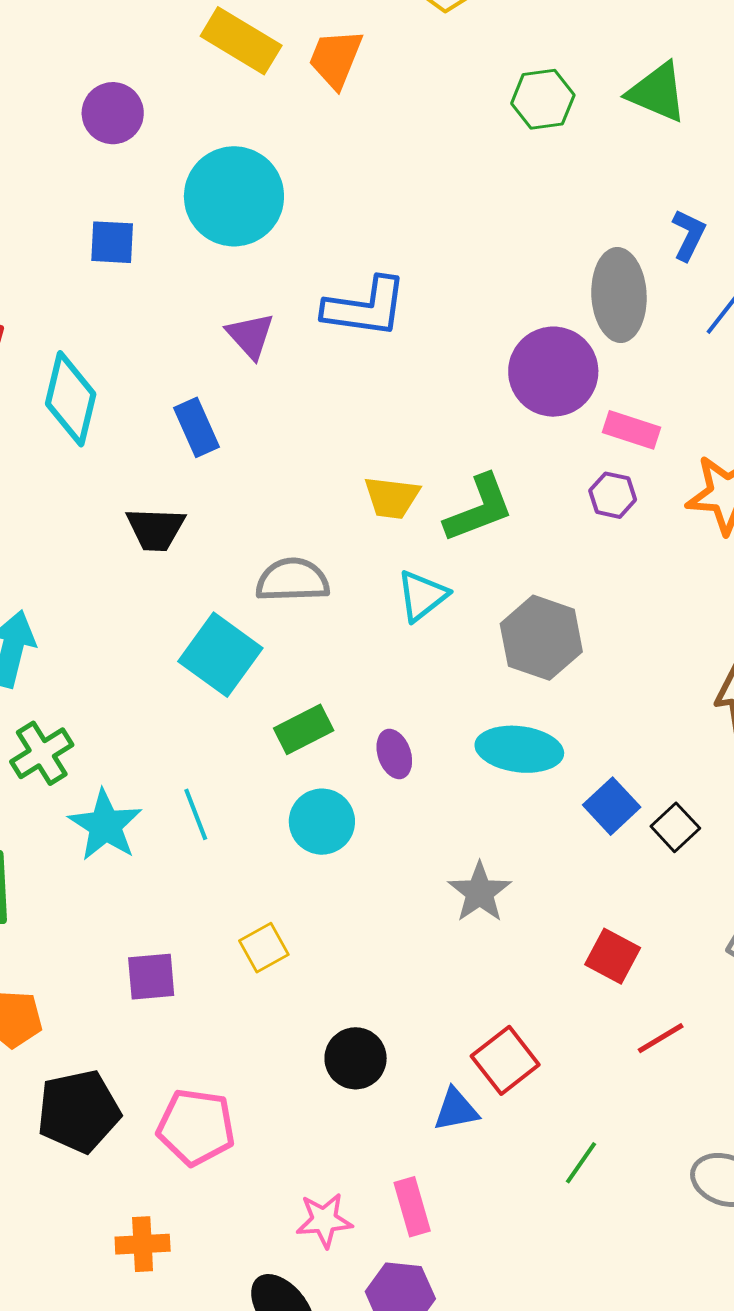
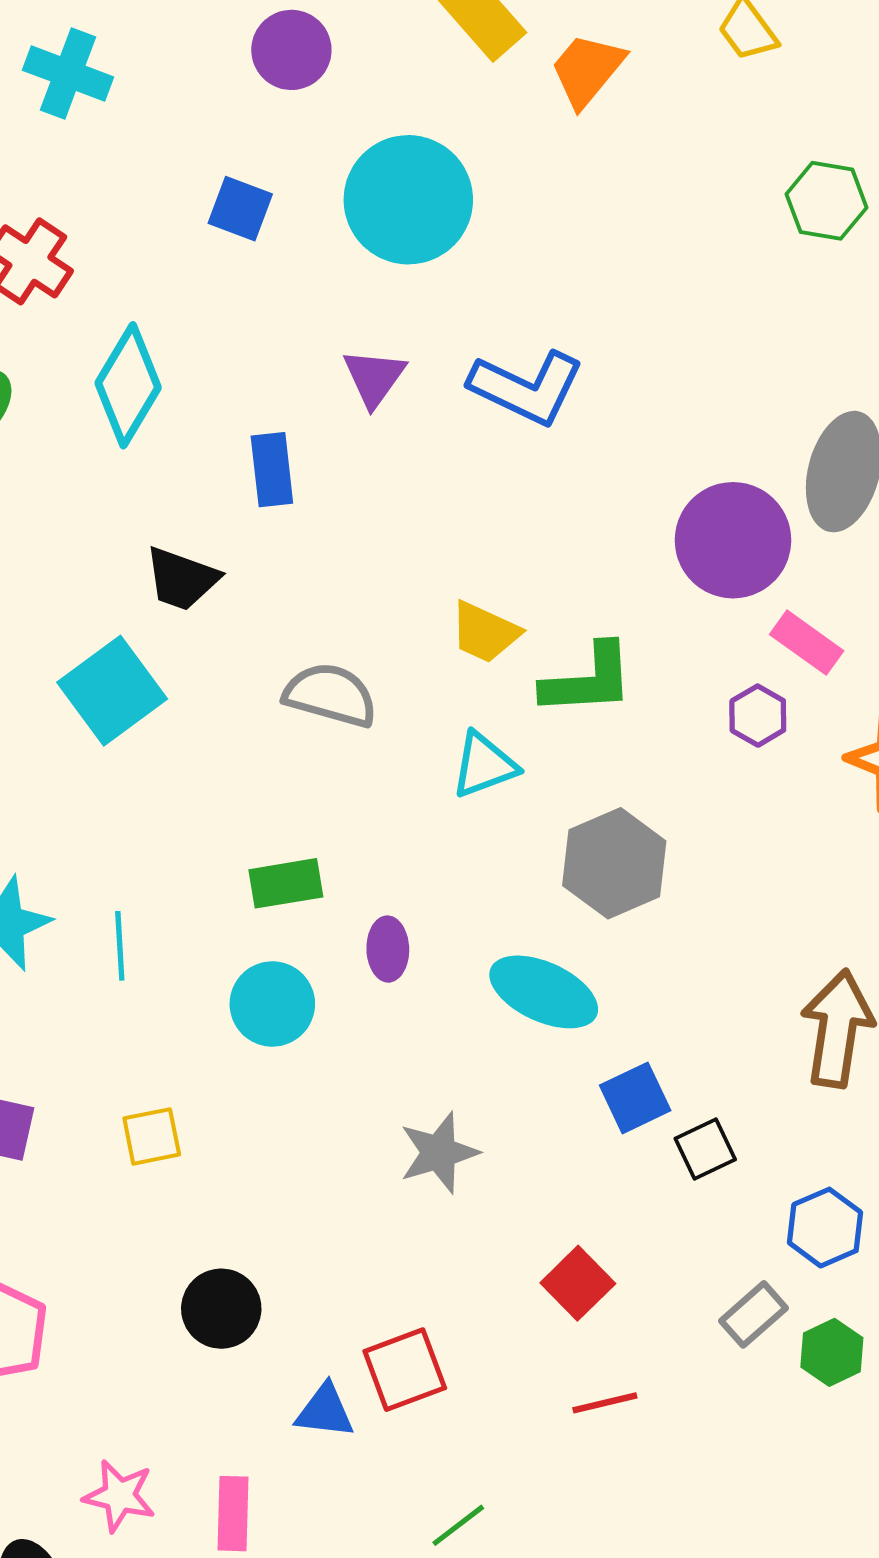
cyan square: (220, 655) -> (112, 691), moved

